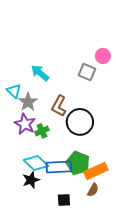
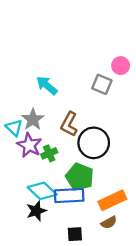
cyan triangle: (14, 91) -> (14, 128), moved
green pentagon: (78, 163) -> (80, 177), moved
brown semicircle: (93, 190) -> (109, 222), turned 32

